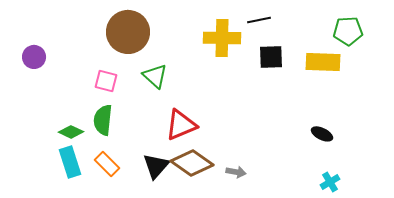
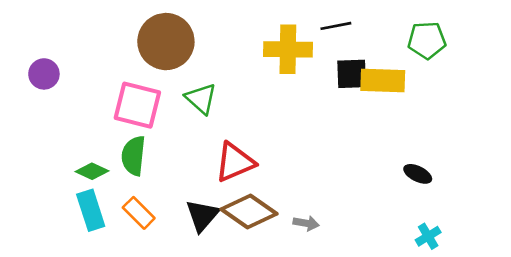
green pentagon: (348, 31) -> (427, 40), moved
yellow rectangle: (323, 62) -> (383, 80), moved
pink square: (106, 81) -> (137, 105), size x1.6

